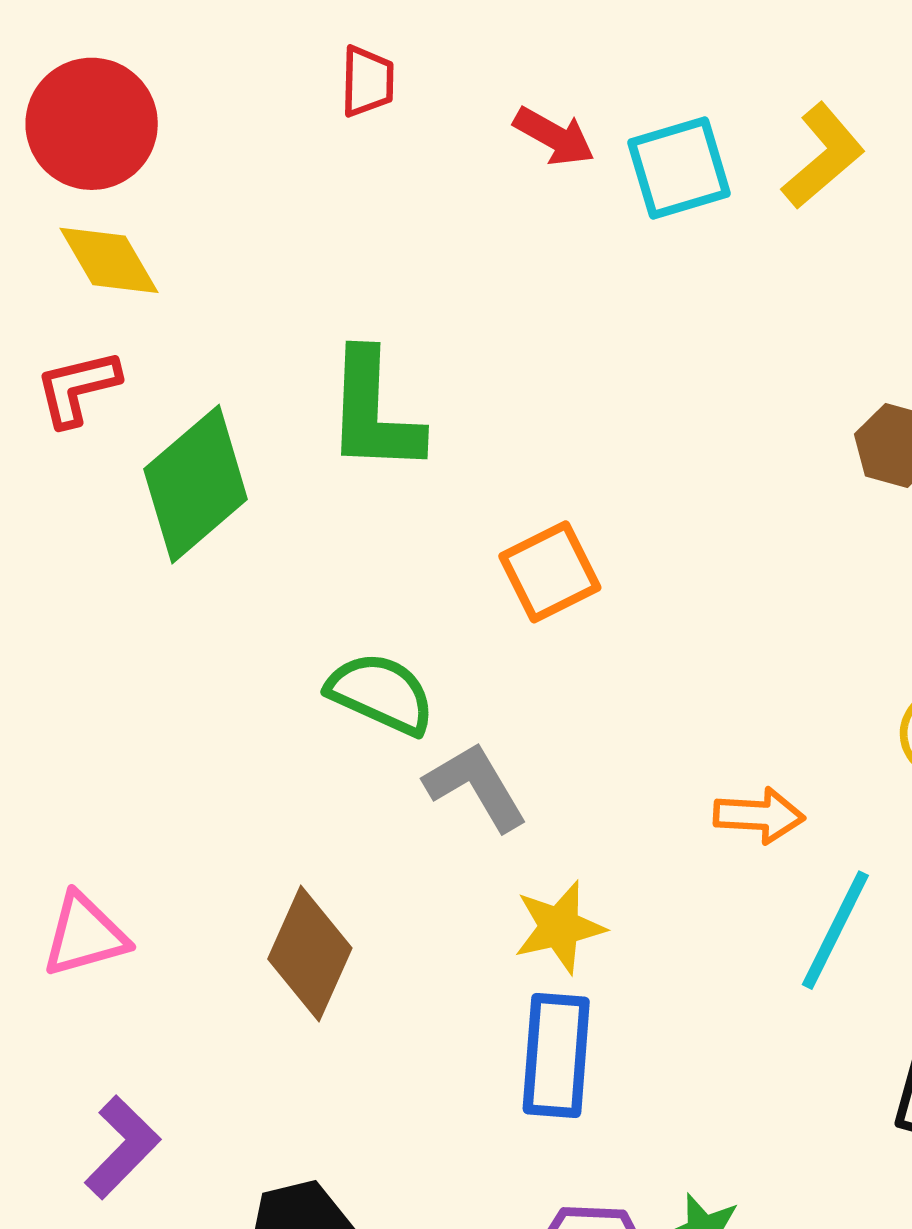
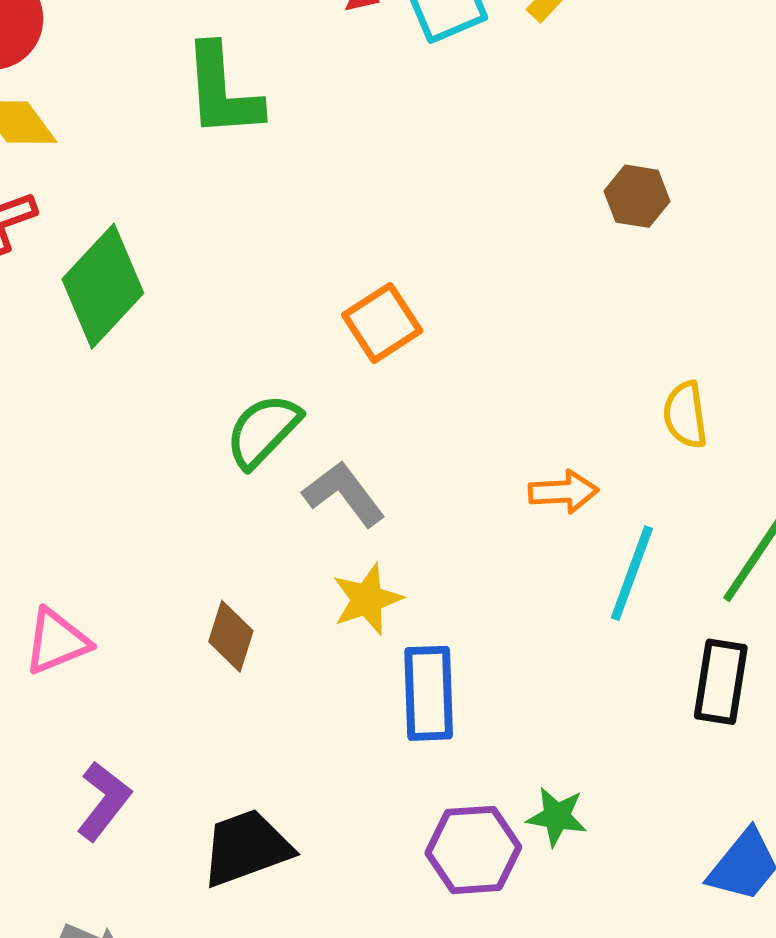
green L-shape: (374, 412) -> (222, 91), moved
green semicircle: (381, 693) -> (263, 431), turned -64
yellow star: (559, 927) -> (367, 599), moved
brown diamond: (310, 954) -> (231, 636), size x0.7

